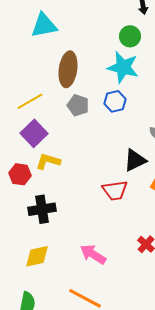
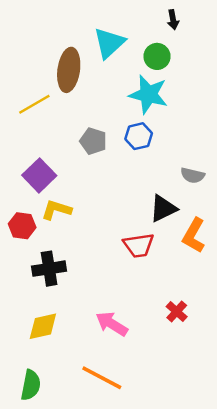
cyan triangle: (44, 25) -> (109, 43), moved, turned -32
brown ellipse: (68, 69) -> (69, 70), moved
yellow line: (30, 101) -> (34, 104), moved

